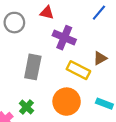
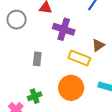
gray rectangle: (33, 67) -> (37, 59), size x0.6
green cross: (26, 107) -> (35, 96), turned 32

